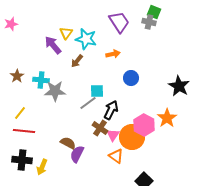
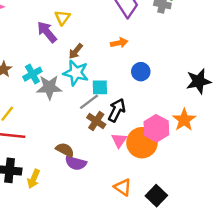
cyan star: (86, 39) -> (76, 73), moved
cyan cross: (41, 80) -> (32, 74), turned -35
black star: (179, 86) -> (199, 81), turned 30
brown cross: (100, 128) -> (96, 121), moved
purple semicircle: (77, 154) -> (76, 163), turned -102
orange triangle: (116, 156) -> (123, 187), moved

